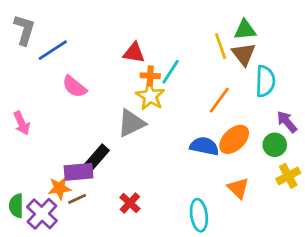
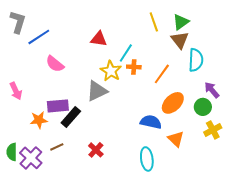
green triangle: (245, 30) -> (181, 22), turned -30
yellow line: (221, 46) -> (154, 22), moved
orange cross: (150, 76) -> (134, 67), moved
blue semicircle: (204, 146) -> (151, 122), moved
purple rectangle: (78, 172) -> (58, 106), moved
orange star: (60, 188) -> (39, 120), moved

